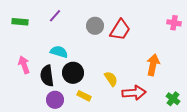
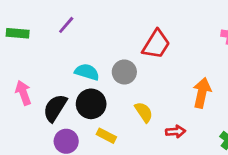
gray circle: (95, 26) -> (124, 72), moved
cyan semicircle: (59, 52) -> (87, 72), moved
black semicircle: (47, 76) -> (55, 108), turned 40
red arrow: (134, 93) -> (176, 132), size x0.6

